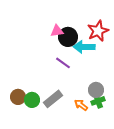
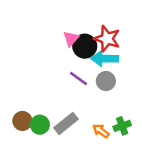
pink triangle: (57, 31) -> (71, 39), turned -40
red star: (98, 31) -> (107, 39), moved, turned -30
gray circle: (96, 90) -> (106, 81), moved

